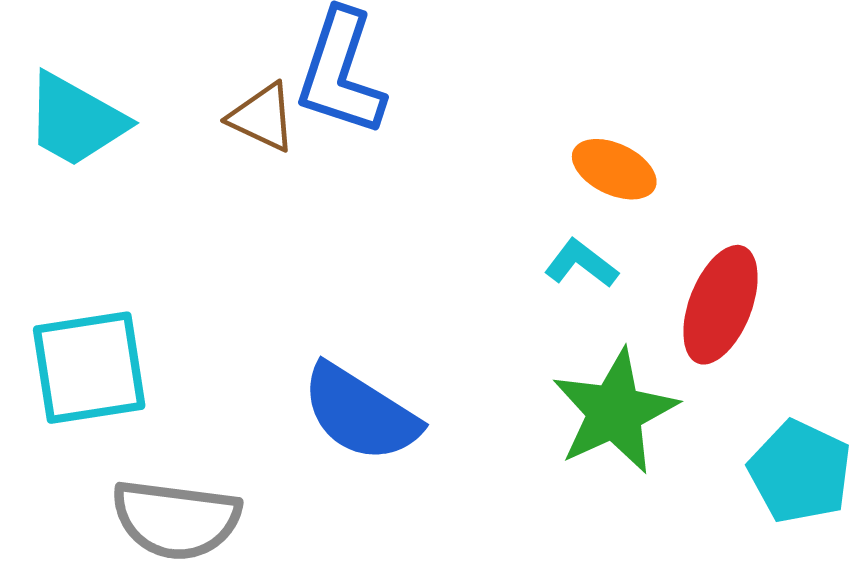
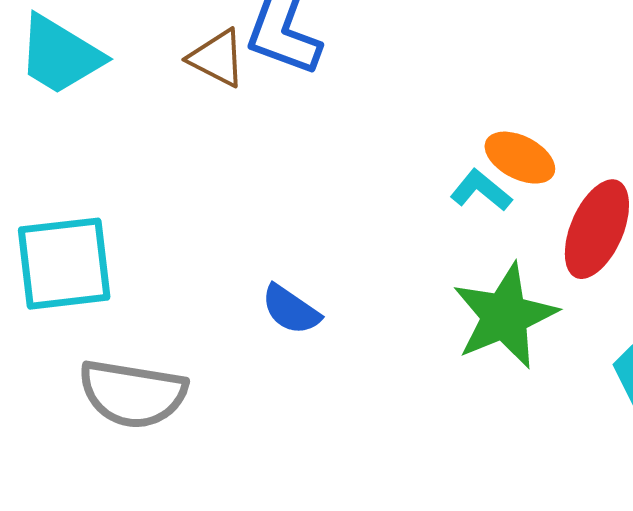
orange ellipse: (614, 169) -> (520, 158), moved
blue semicircle: (360, 413) -> (291, 310), size x0.6

